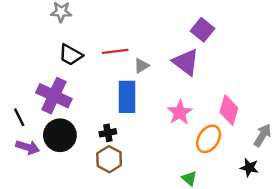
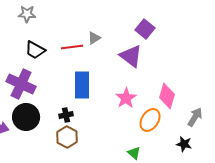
gray triangle: (141, 66) -> (94, 38), moved

